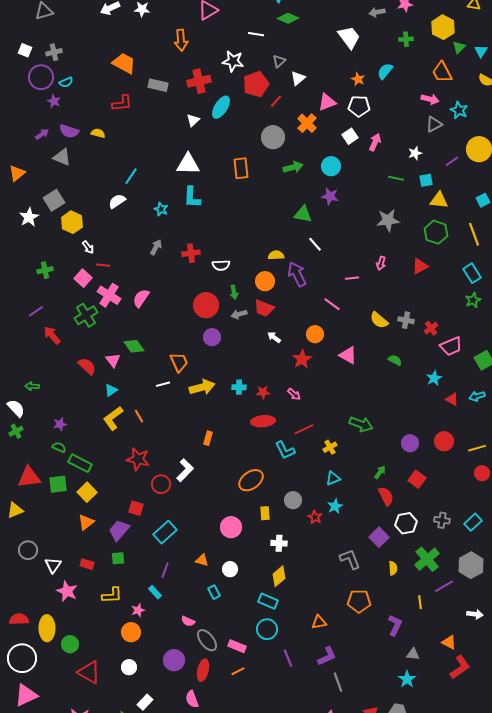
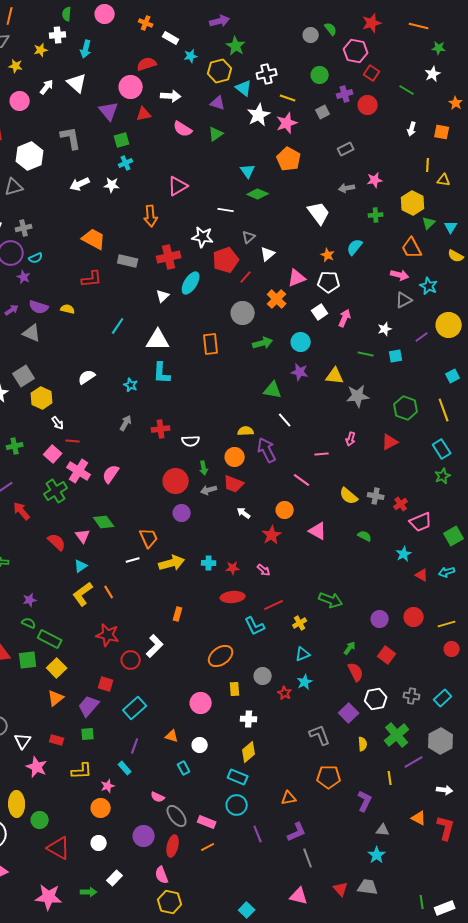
cyan line: (131, 176) -> (118, 326), moved
yellow triangle: (439, 200) -> (335, 376), moved
red L-shape: (460, 667) -> (446, 828), moved, turned -40

